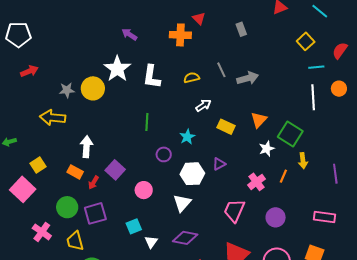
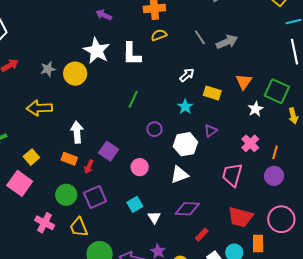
yellow semicircle: (192, 78) -> (159, 35), moved
gray star: (67, 90) -> (48, 69), moved
green line: (147, 122) -> (133, 99), turned 30
cyan star: (187, 137) -> (185, 107), moved
orange line: (283, 176) -> (275, 152), moved
white triangle: (182, 203) -> (179, 175), turned 36

